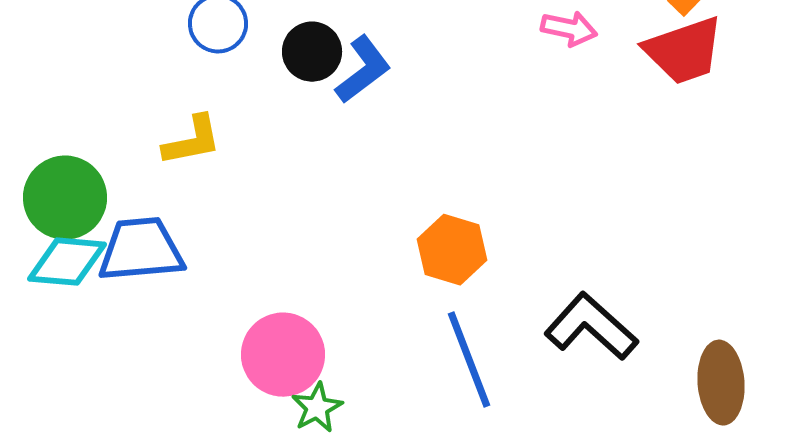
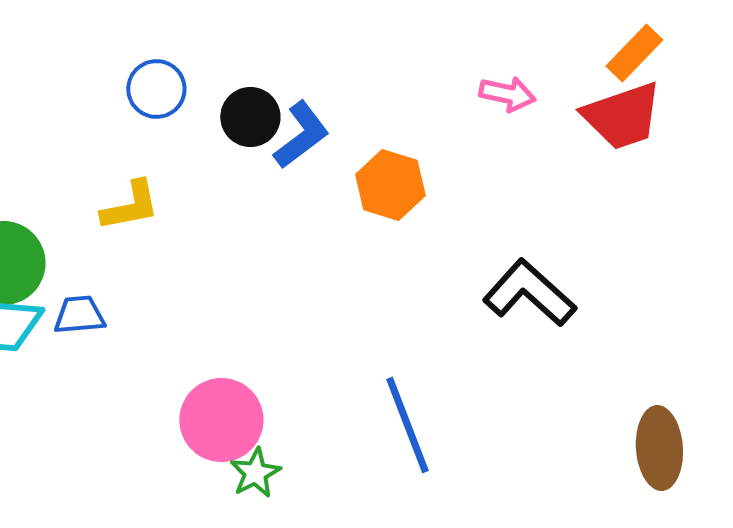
blue trapezoid: (141, 250) -> (79, 315), size x0.6
orange hexagon: (452, 250) -> (390, 185), moved
black L-shape: (591, 327) -> (529, 293), moved

